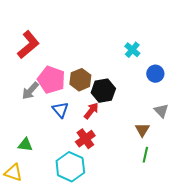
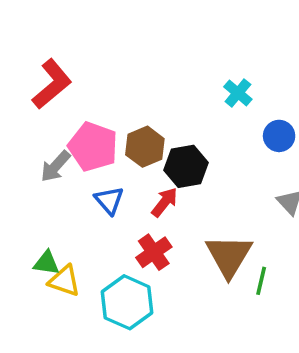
brown triangle: (142, 130) -> (229, 256), moved, size x1.8
yellow triangle: (13, 173) -> (64, 281), moved

